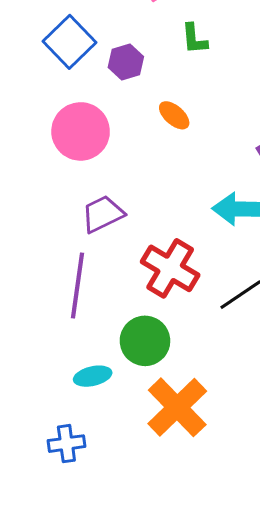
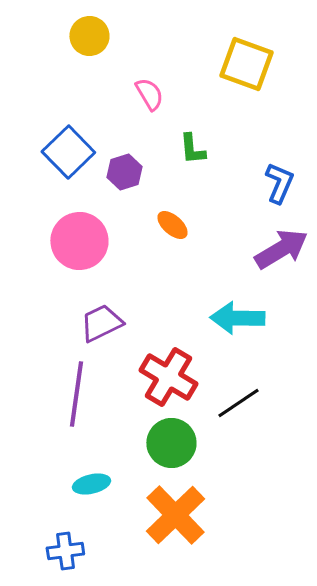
green circle: (145, 341) -> (171, 443), moved

